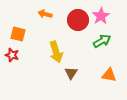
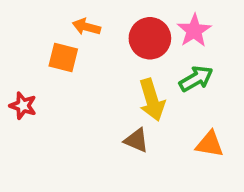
orange square: (18, 34) -> (63, 58), moved
yellow arrow: (56, 52) -> (152, 100), moved
brown triangle: (71, 73) -> (136, 140), turned -40

